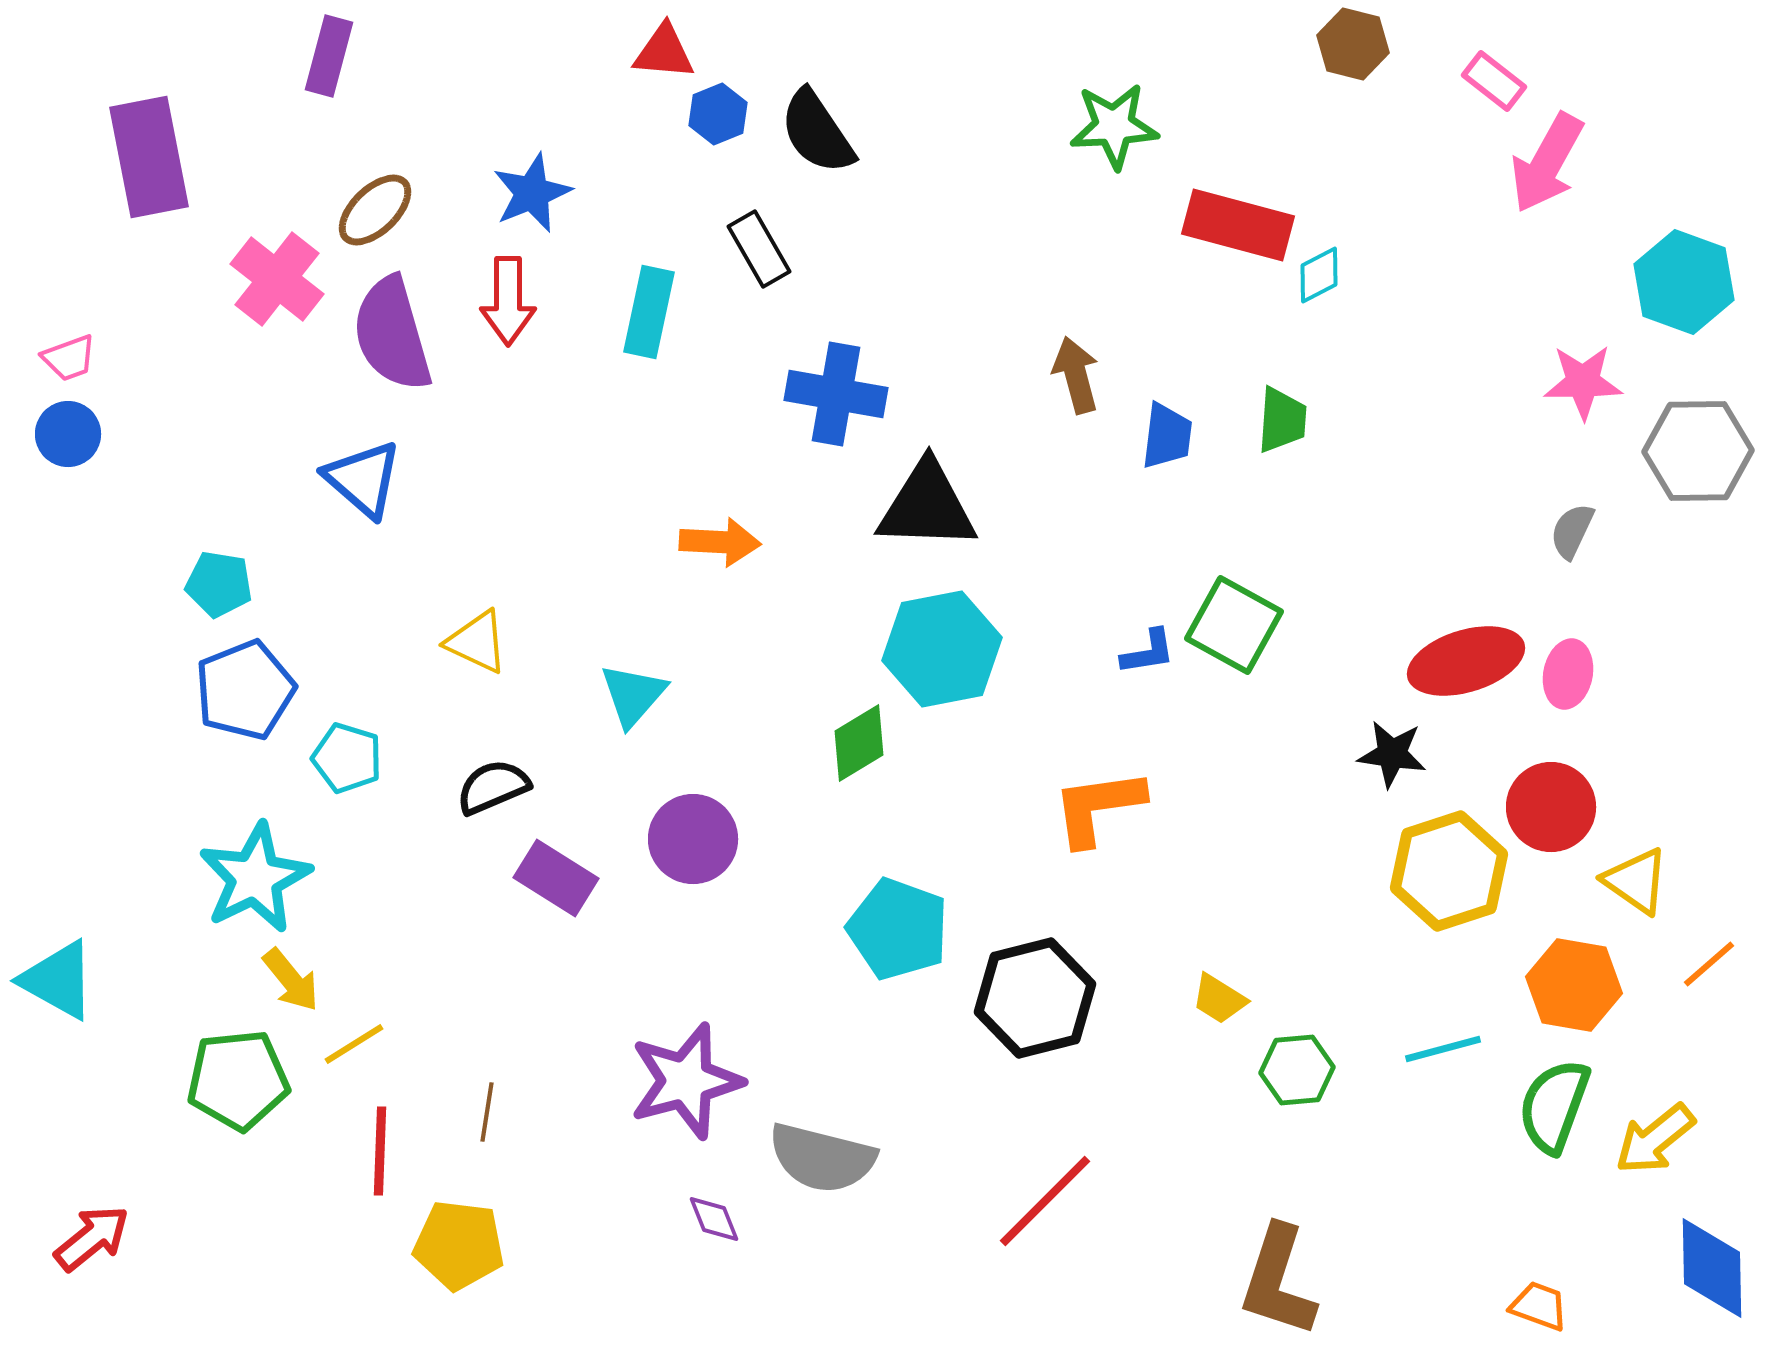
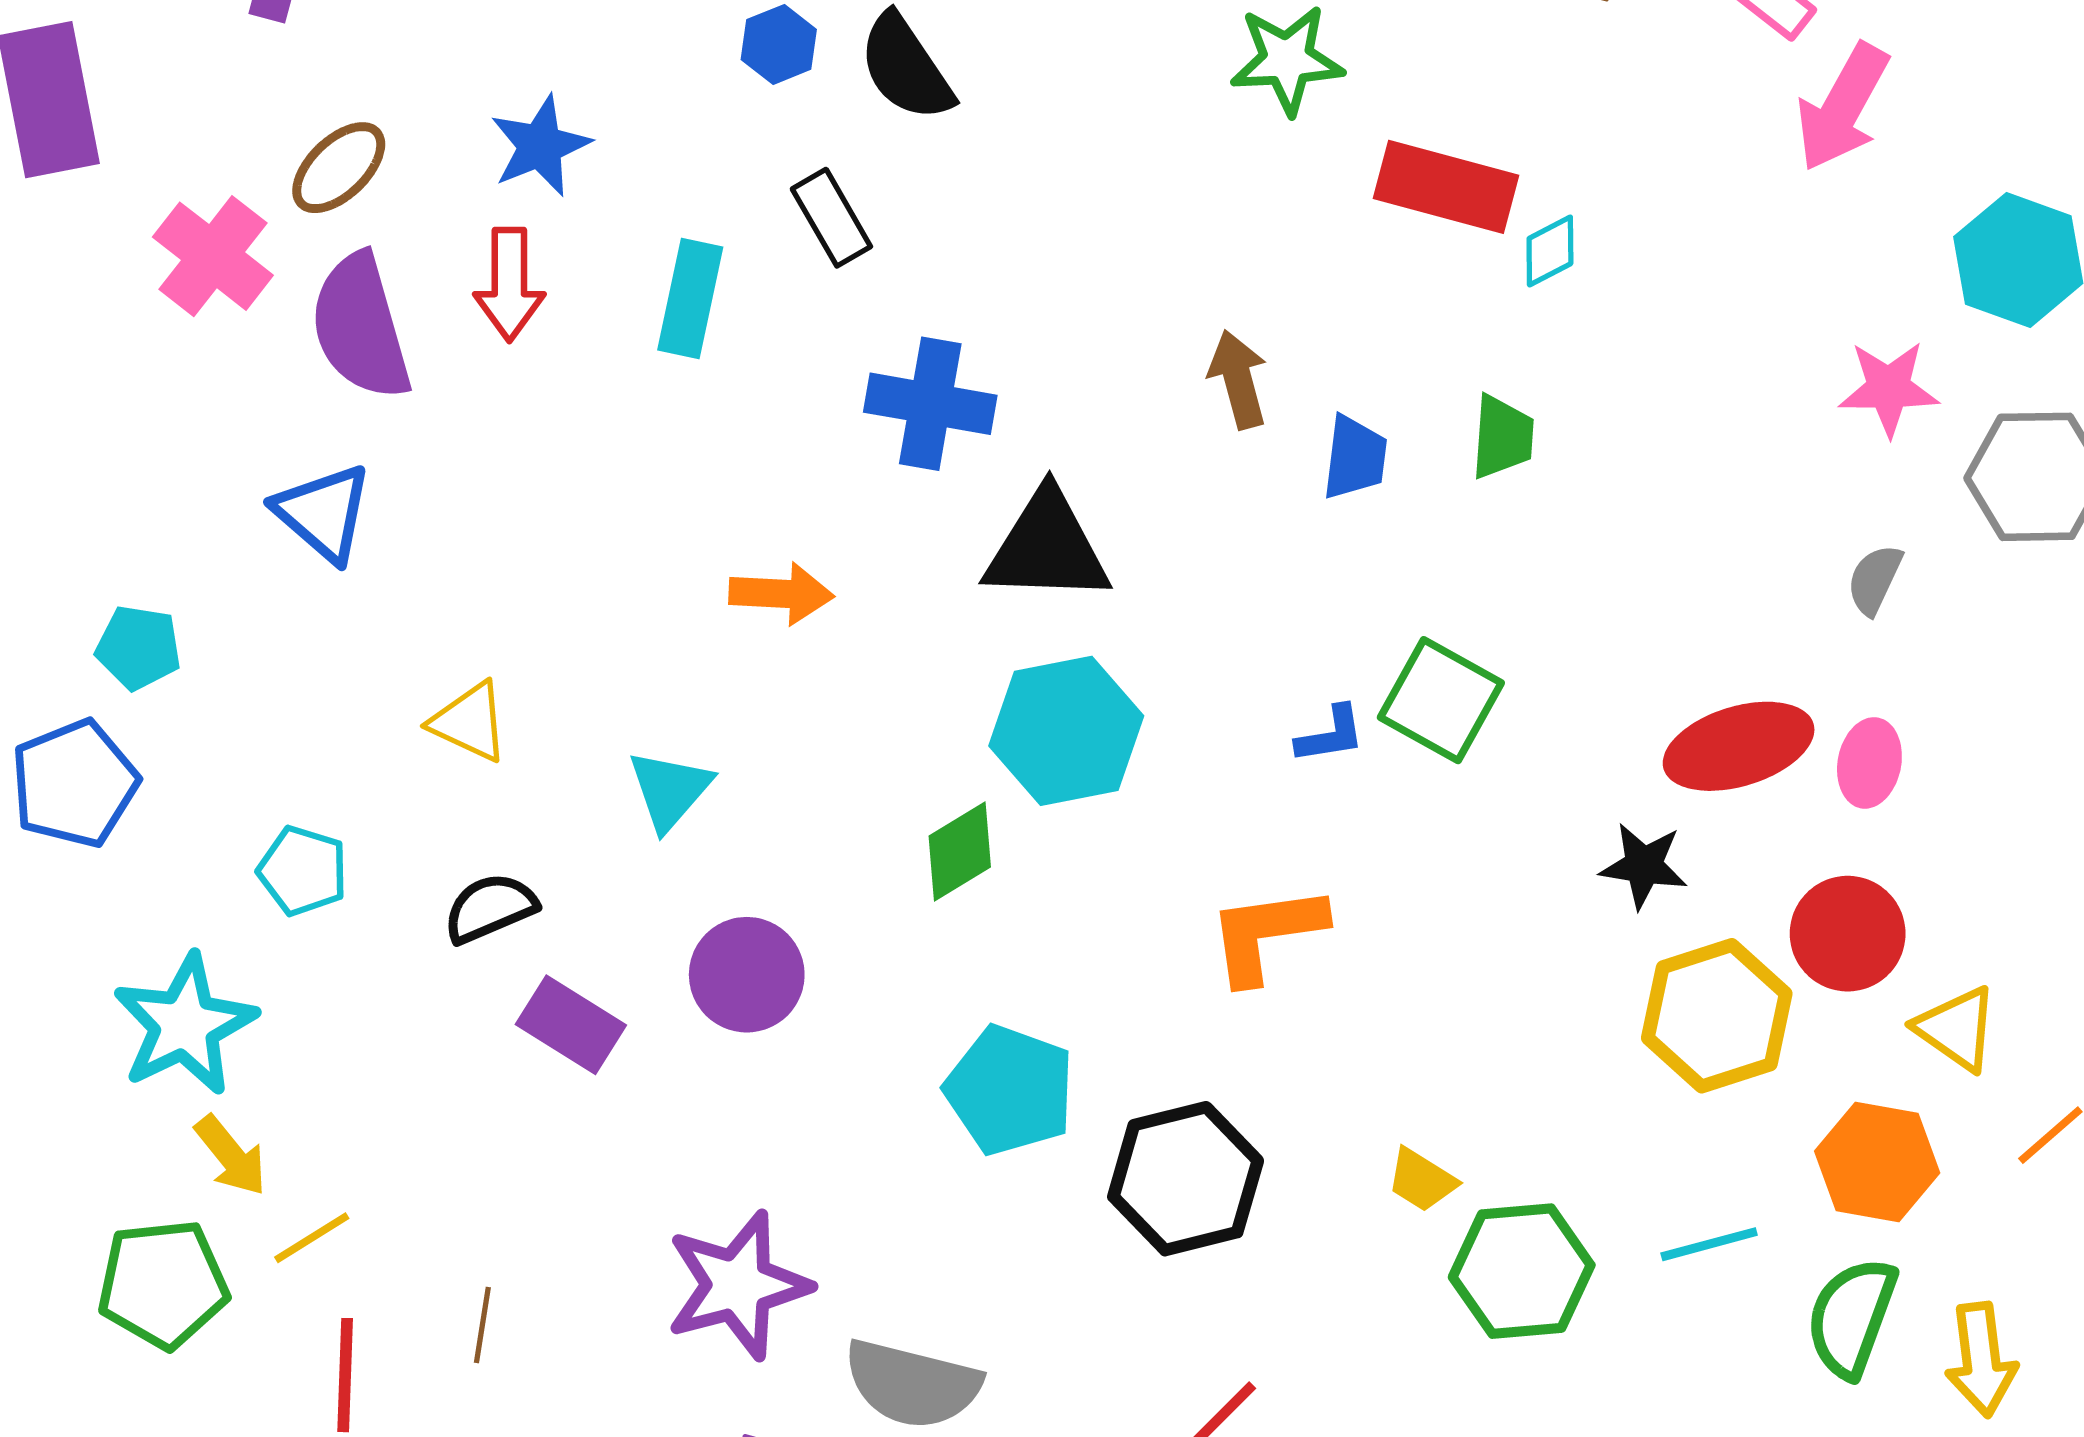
blue pentagon: (245, 690) -> (74, 784), moved
green hexagon: (1297, 1070) -> (1522, 1271), size x1.5
yellow arrow: (1655, 1139) -> (1981, 1360), turned -58

